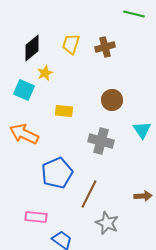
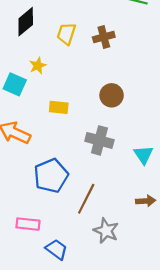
black diamond: (32, 48) -> (26, 22), moved
cyan triangle: (142, 130) -> (143, 155), moved

